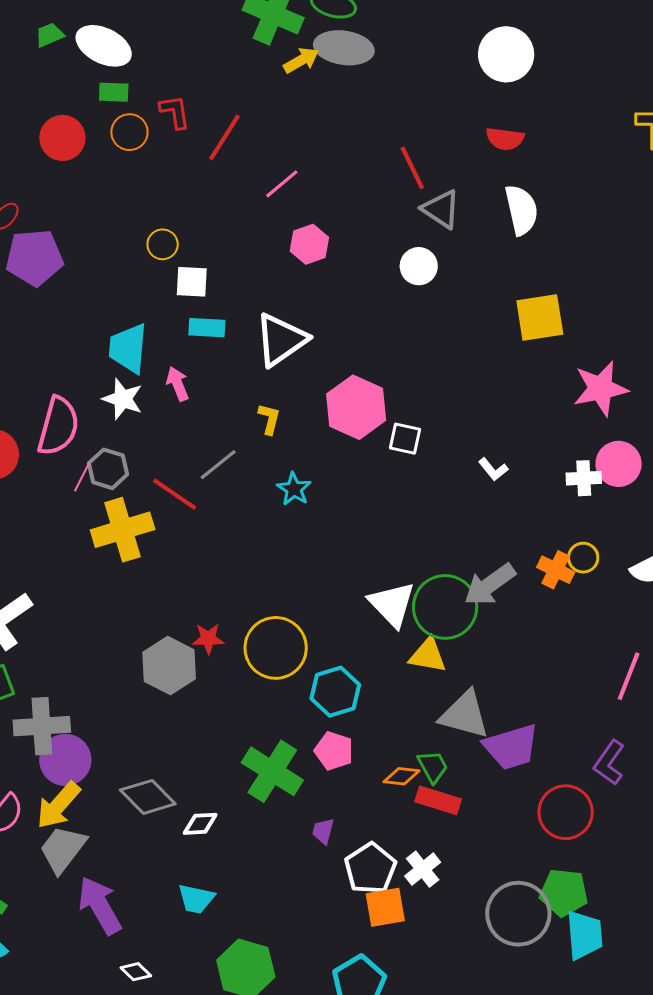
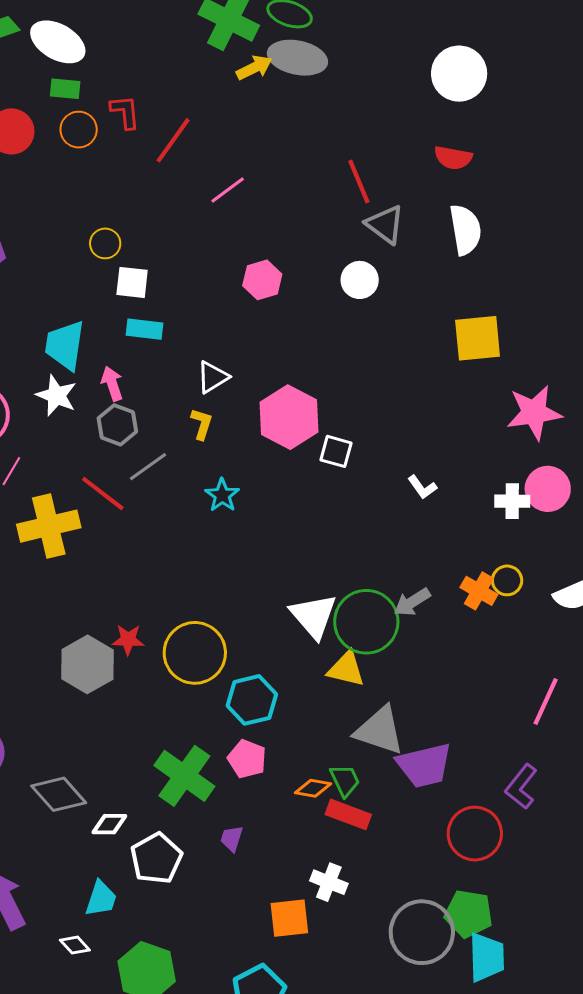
pink hexagon: (309, 244) -> (262, 280), moved
white triangle: (281, 340) -> (213, 377), moved, size x0.6
gray hexagon: (108, 469) -> (117, 425), moved
gray arrow: (490, 585) -> (412, 602), size x0.7
white pentagon: (370, 868) -> (156, 858), moved
white cross: (423, 869) -> (329, 882), turned -33
cyan trapezoid: (196, 899) -> (101, 899), turned -87
white diamond: (136, 972) -> (75, 945), moved

